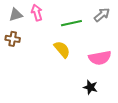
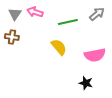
pink arrow: (37, 13) -> (35, 12), turned -56
gray triangle: (16, 15) -> (15, 14), turned -40

